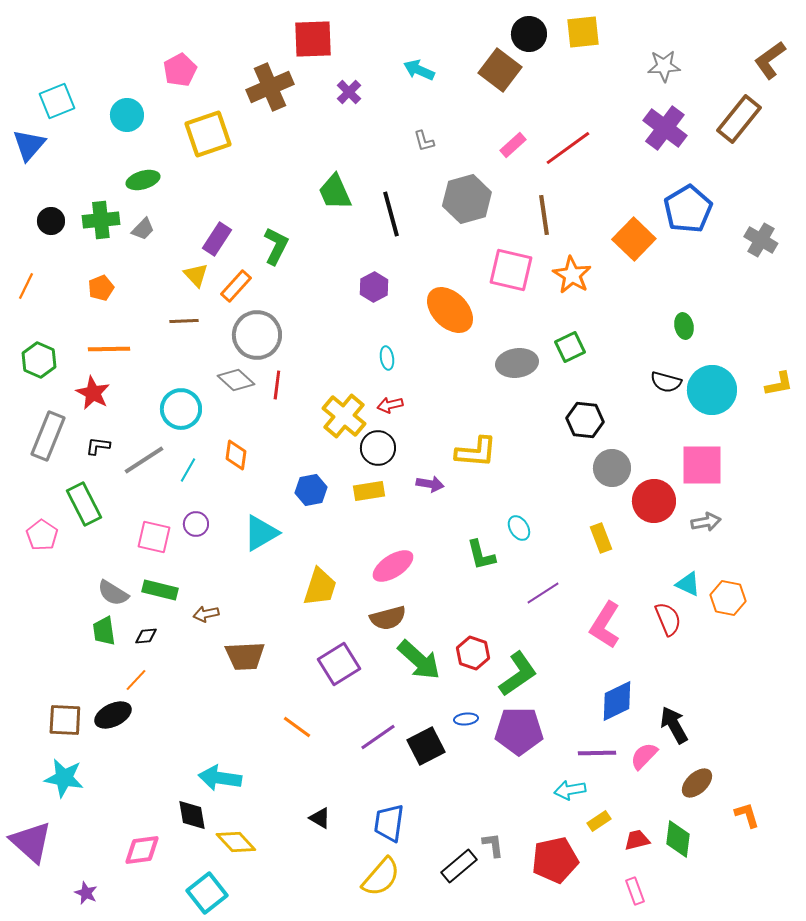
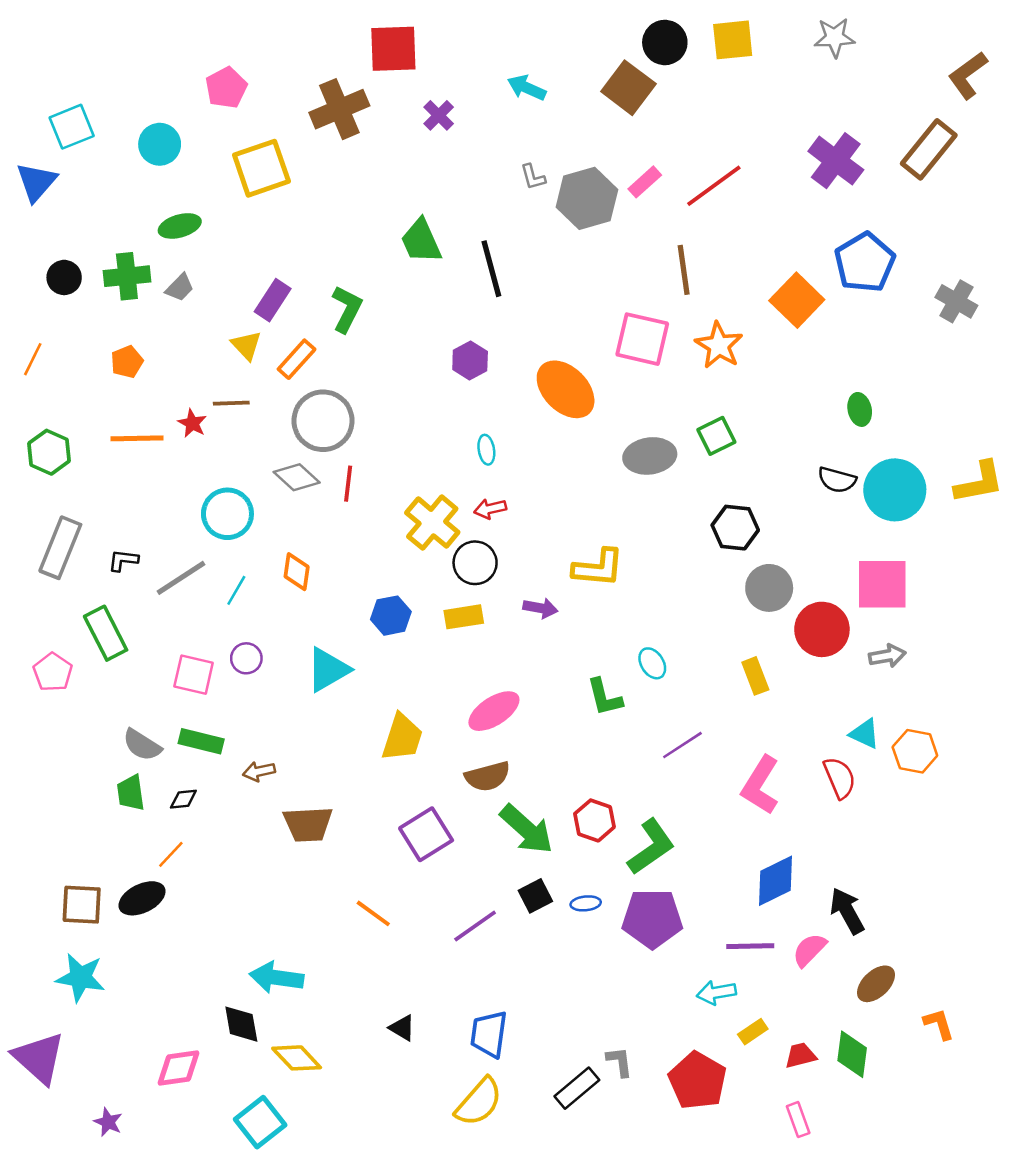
gray star: (664, 66) -> (835, 37), moved
gray hexagon: (467, 199) -> (587, 198), moved
yellow L-shape: (779, 384) -> (979, 482), size x1.4
red star: (93, 393) -> (192, 423), moved, size x0.7
black square: (426, 746) -> (535, 896), moved, size x0.7
red pentagon: (555, 860) -> (698, 1081), turned -30

